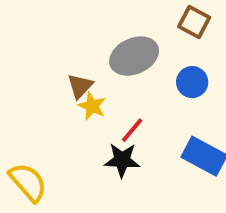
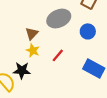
yellow star: (92, 106) -> (33, 50), moved
black star: (122, 160) -> (22, 70), moved

